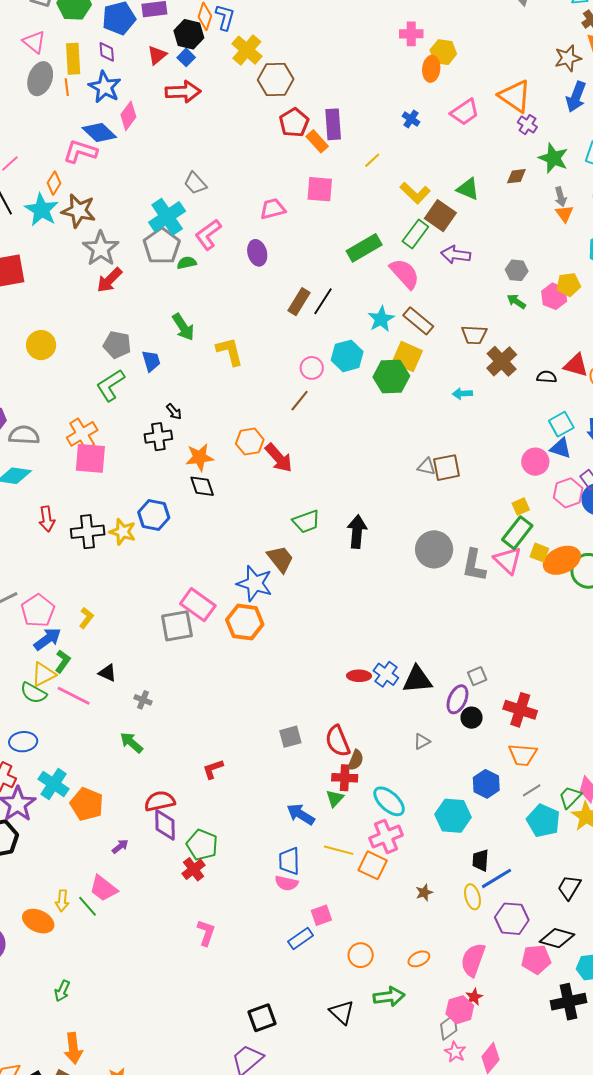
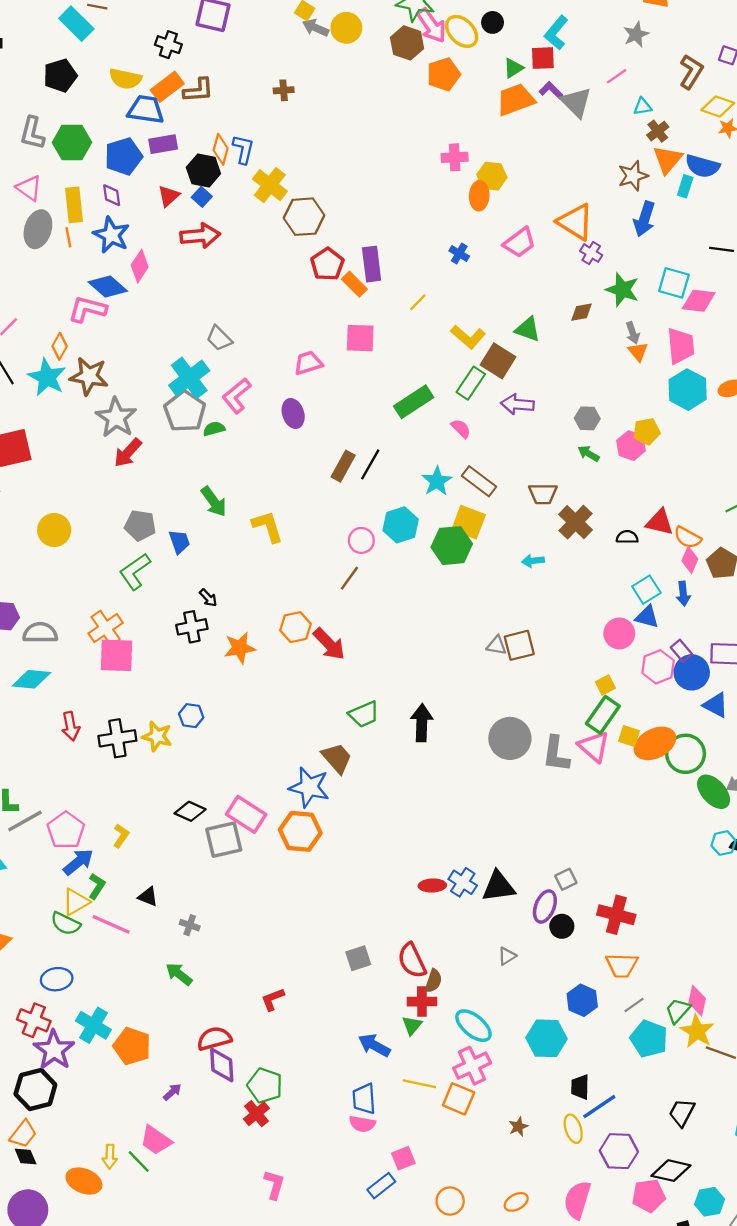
pink semicircle: (405, 274) -> (461, 429), size x0.6
black diamond: (202, 486) -> (190, 811), moved, turned -44
blue hexagon: (154, 515) -> (191, 716), size x0.7

